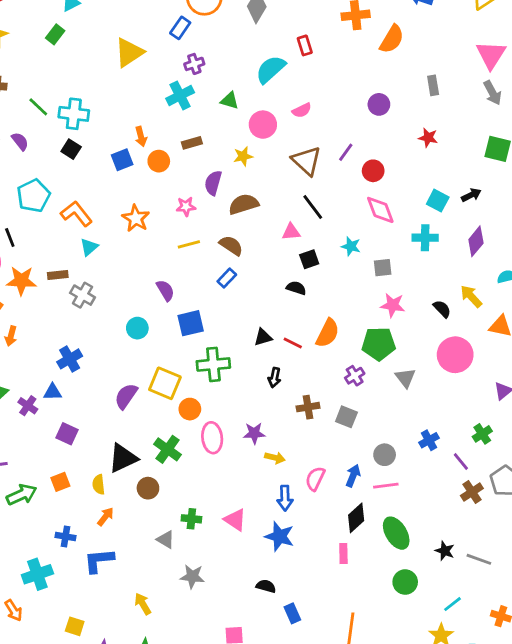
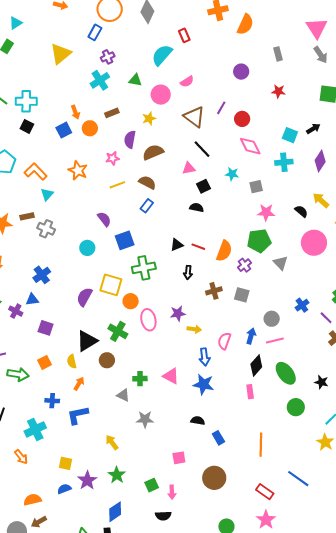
orange semicircle: (328, 333) -> (224, 251), moved
green arrow: (22, 495) -> (18, 374), turned 40

